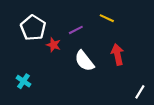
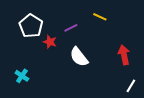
red arrow: (117, 54) -> (124, 55), moved

